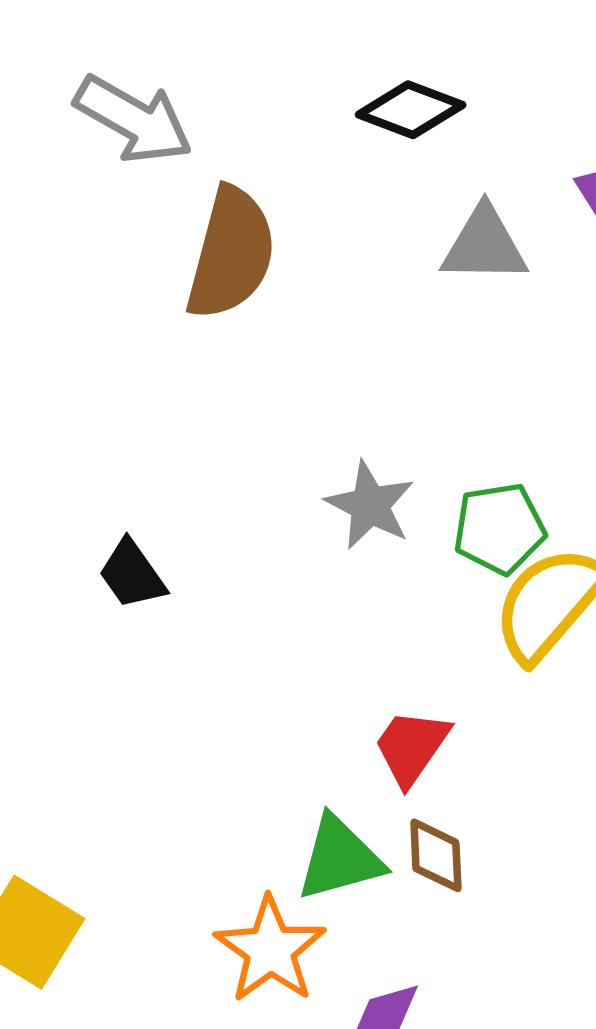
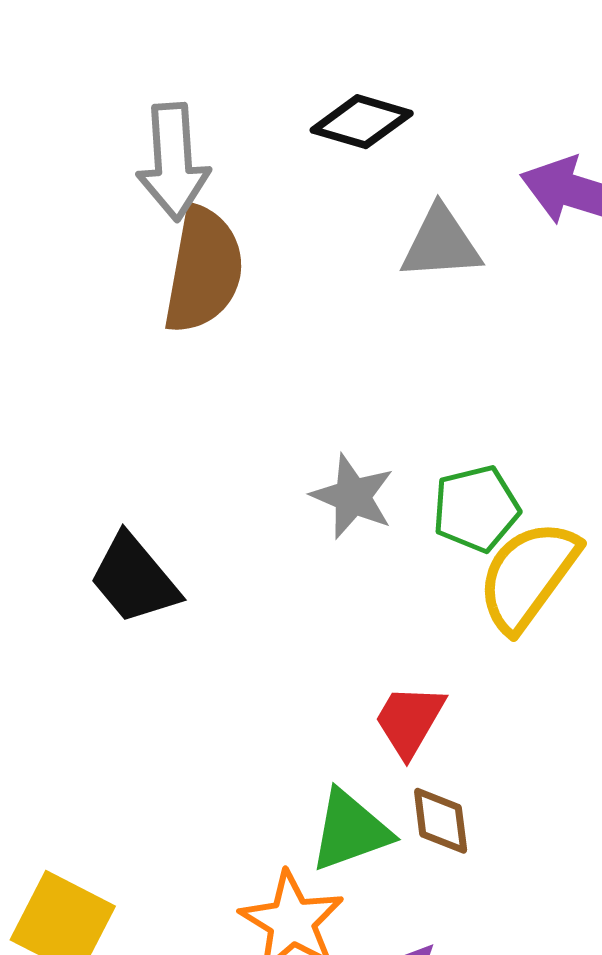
gray arrow: (133, 119) -> (173, 162), moved, turned 61
black trapezoid: (132, 574) -> (134, 579), size x1.4

